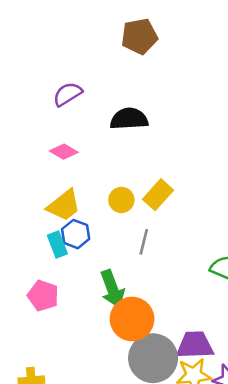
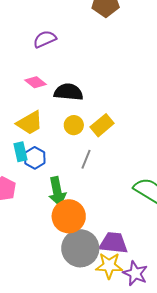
black semicircle: (129, 119) -> (68, 92), moved
blue hexagon: (76, 234) -> (35, 158), moved

